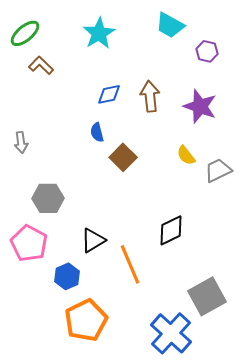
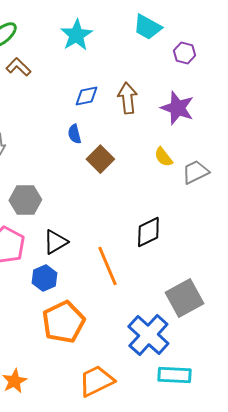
black triangle: (93, 240) -> (55, 242), moved

